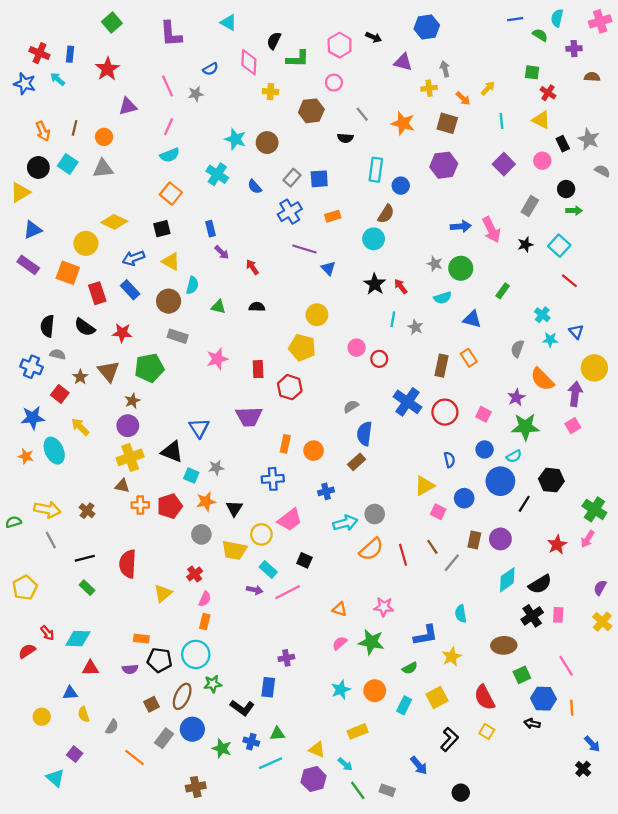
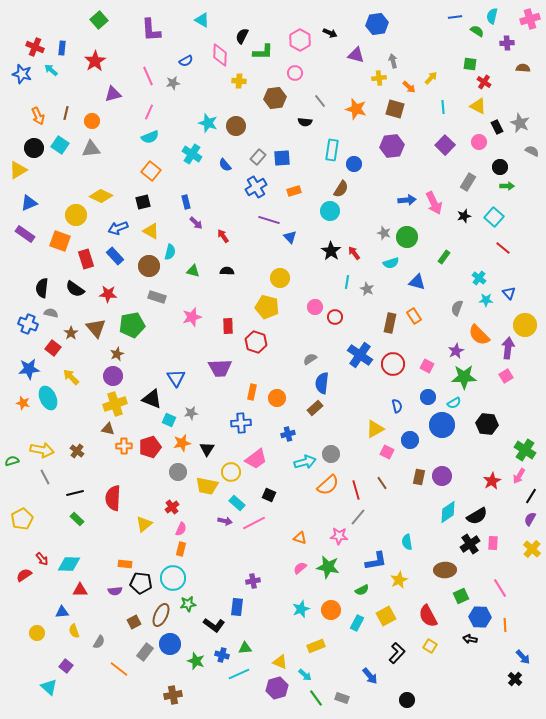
black line: (524, 504) -> (531, 496), moved
gray line: (452, 563) -> (358, 517), moved

